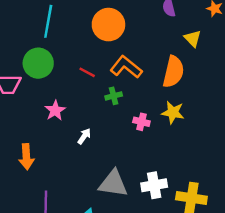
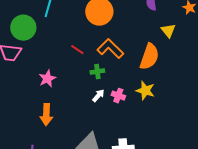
green circle: (38, 63) -> (23, 28), moved
white arrow: (84, 136) -> (98, 96), moved
orange arrow: (26, 157) -> (46, 115), moved

